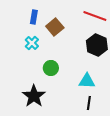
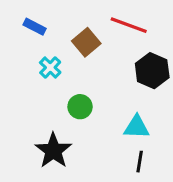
red line: (95, 16) -> (129, 25), moved
blue rectangle: (34, 17) -> (35, 27), moved, turned -72

